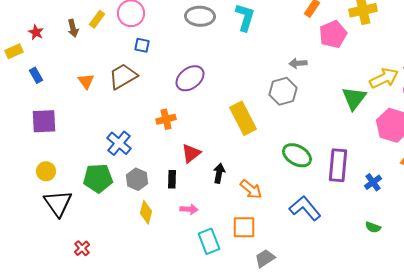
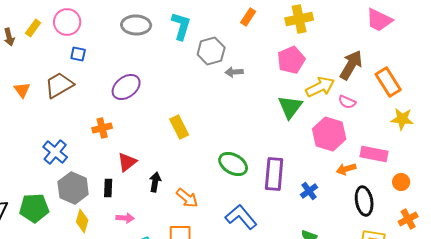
pink pentagon: (333, 34) -> (291, 60), moved
gray hexagon: (283, 91) -> (211, 51), moved
yellow rectangle: (243, 118) -> (179, 127), size x0.7
green pentagon: (98, 178) -> (34, 208), moved
gray hexagon: (137, 179) -> (73, 188), size x1.4

